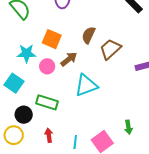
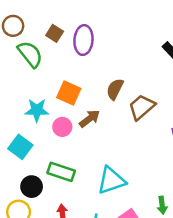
cyan triangle: (86, 85) -> (111, 180), moved

